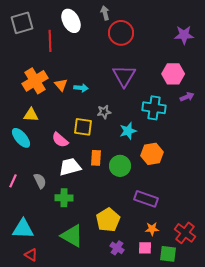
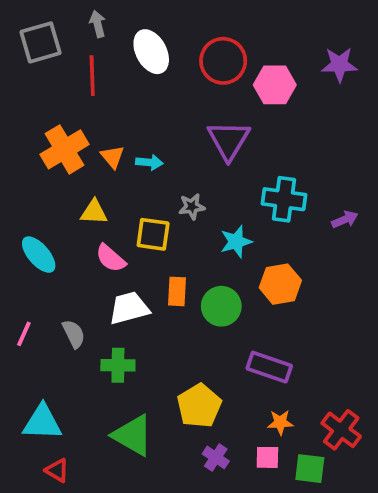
gray arrow: (105, 13) -> (98, 24), moved
white ellipse: (71, 21) -> (151, 52), moved
pink hexagon: (173, 74) -> (275, 85), moved
purple arrow: (187, 97) -> (345, 220), moved
yellow triangle: (31, 115) -> (94, 212), moved

